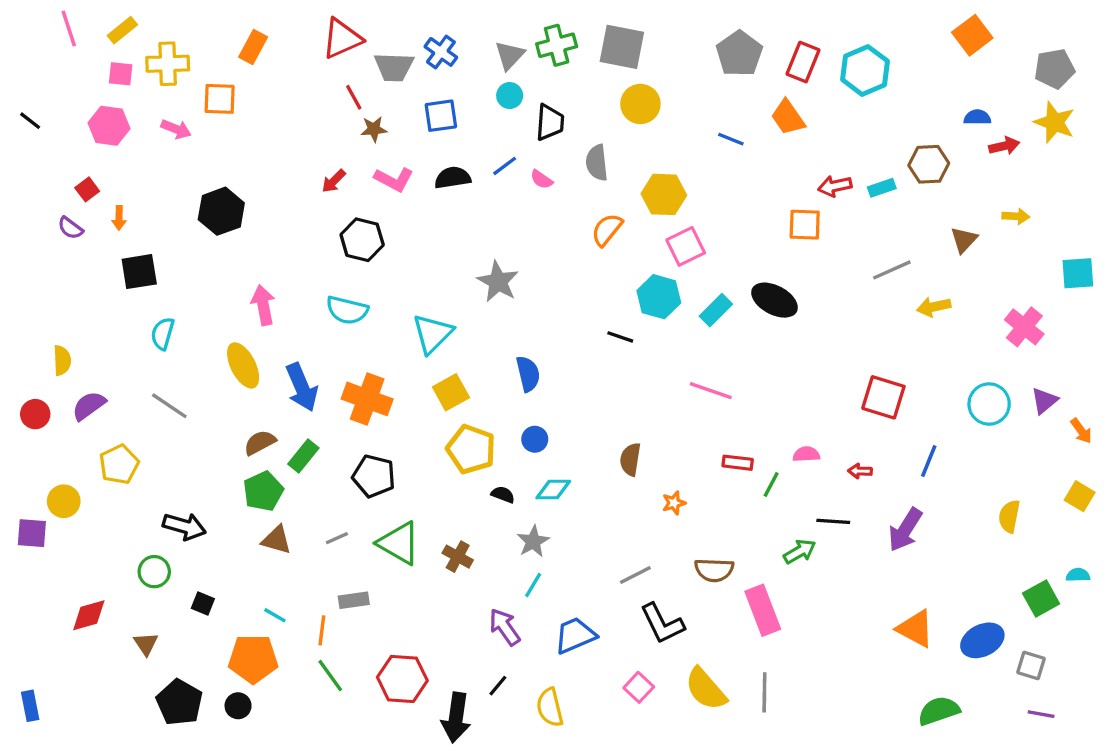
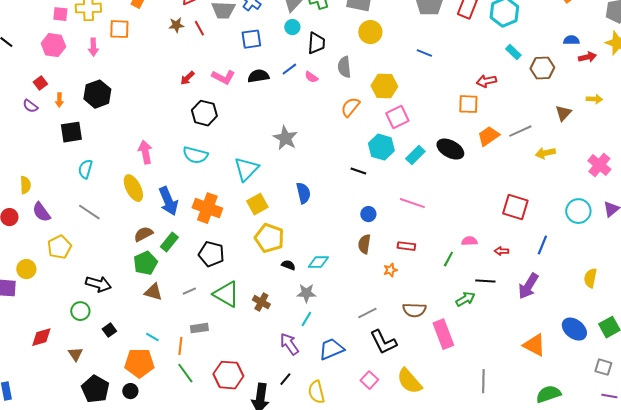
orange trapezoid: (788, 117) -> (488, 136), moved, turned 90
pink arrow: (176, 129) -> (93, 47), turned 66
brown star: (374, 129) -> (176, 25), moved
cyan rectangle: (882, 188) -> (513, 52), moved, turned 63
black hexagon: (221, 211) -> (97, 94), moved
purple semicircle: (89, 406) -> (41, 212), turned -90
blue circle: (535, 439) -> (368, 214), moved
red rectangle: (738, 463) -> (406, 246), moved
gray star: (533, 541) -> (306, 293), turned 30
black square: (203, 604) -> (109, 330), turned 32
blue ellipse: (982, 640) -> (574, 329), moved, turned 65
gray line: (764, 692) -> (483, 381), moved

